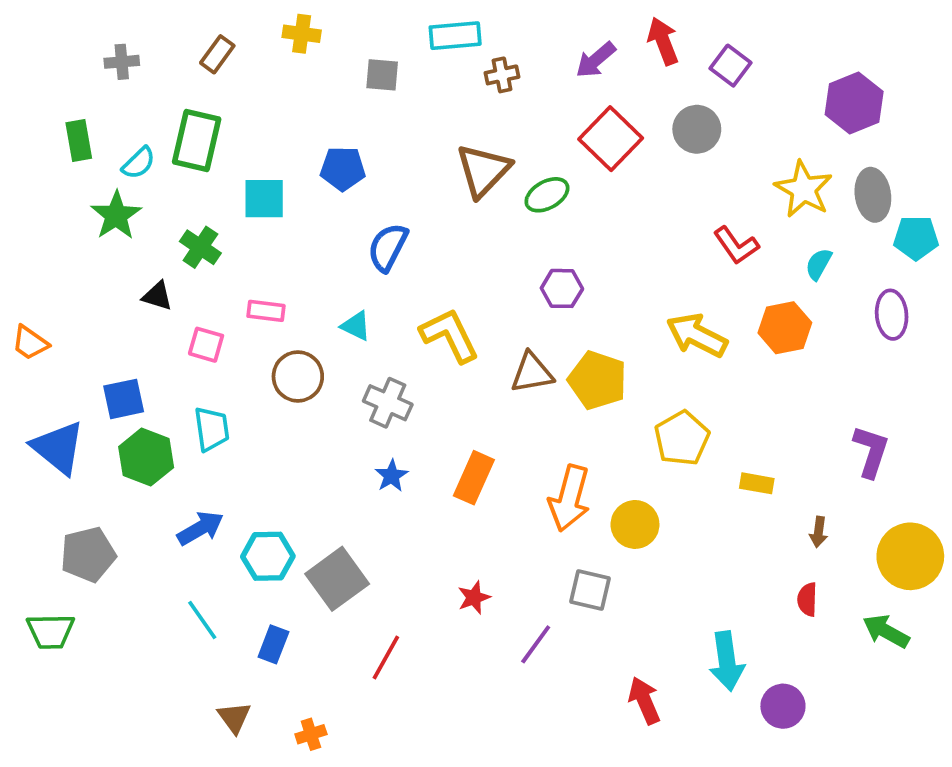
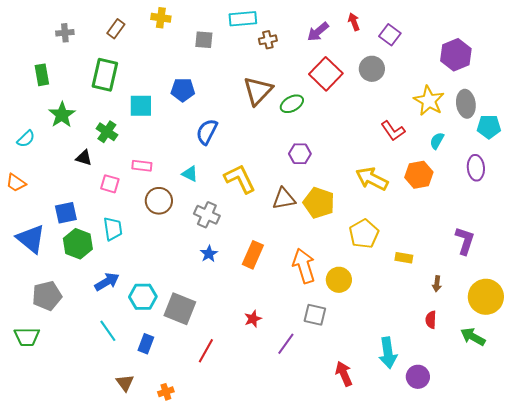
red arrow: (663, 41) -> (354, 22), size x0.7
cyan semicircle: (139, 163) -> (26, 139), moved
orange arrow: (569, 498) -> (304, 266), turned 148
gray square: (337, 579) -> (180, 309), turned -32

